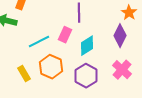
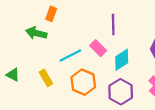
pink rectangle: (65, 35) -> (98, 48), turned -70
yellow rectangle: (24, 74) -> (46, 78), moved

